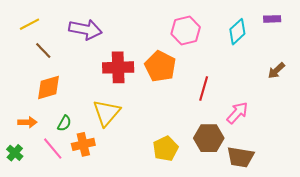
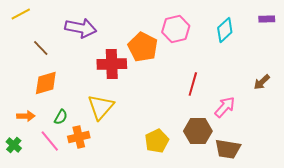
purple rectangle: (272, 19) -> (267, 19), moved
yellow line: (30, 24) -> (21, 14), moved
orange pentagon: (160, 66) -> (143, 47), moved
brown arrow: (276, 71) -> (262, 82), moved

